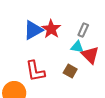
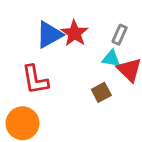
red L-shape: (35, 71) -> (35, 80), moved
brown square: (70, 71) -> (101, 92), turned 32

